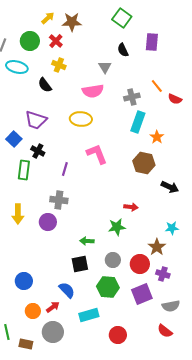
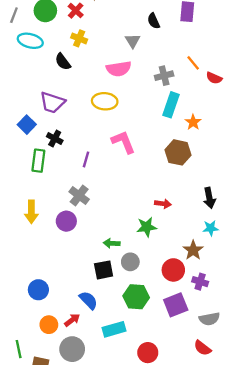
black arrow: (170, 187) -> (209, 198), moved, turned 54
gray cross: (59, 200) -> (79, 196), turned 30
gray circle: (113, 260) -> (130, 262), moved

